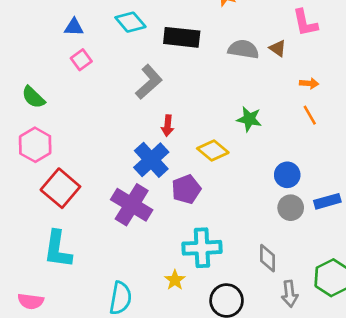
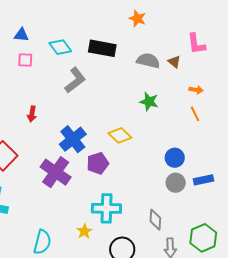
cyan diamond: (130, 22) -> (60, 47), moved
pink square: (81, 60) -> (25, 60), turned 35
green star: (249, 119) -> (149, 102), moved
red arrow: (168, 126) -> (32, 114), moved

